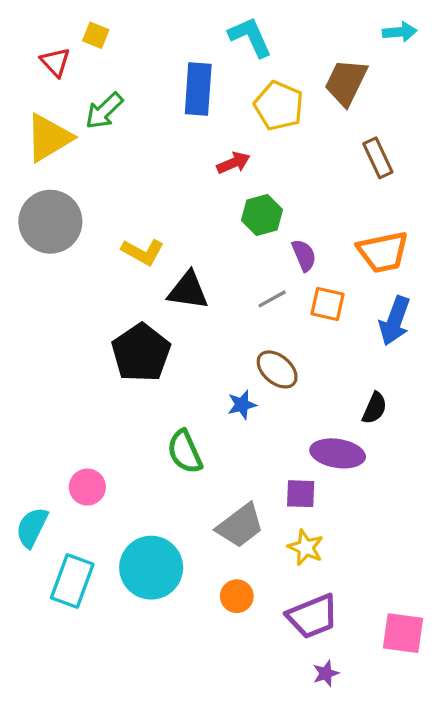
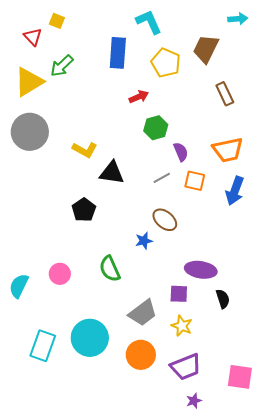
black pentagon: (141, 353) -> (84, 210), size x0.7
black semicircle: (375, 408) -> (223, 299), moved, turned -42
pink circle: (87, 487) -> (60, 274), moved
cyan semicircle: (32, 527) -> (19, 286), moved
orange circle: (237, 596) -> (141, 355), size x1.5

